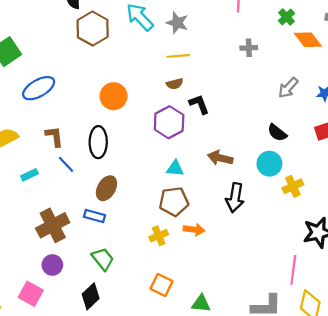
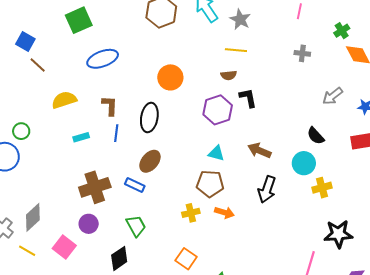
blue line: (66, 164) -> (116, 133), turned 42

